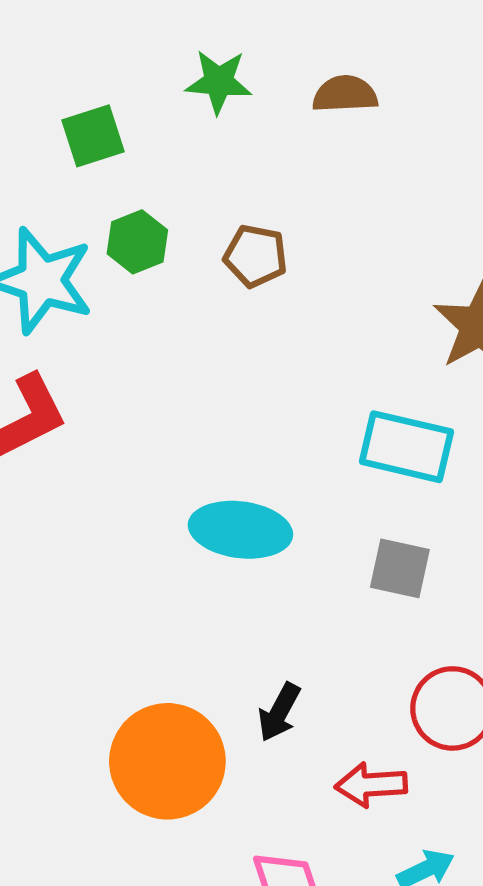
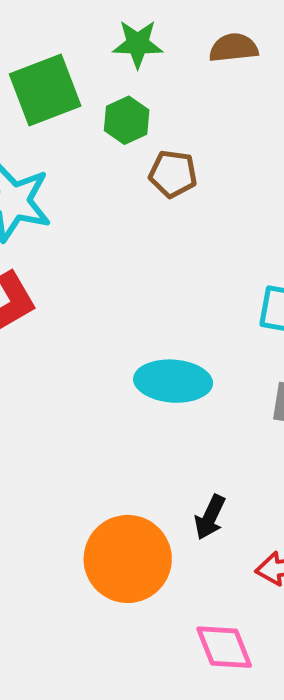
green square: (93, 136) -> (45, 90), size x1.5
green hexagon: (137, 242) -> (127, 120), moved

